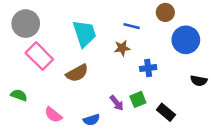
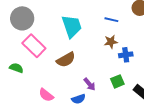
brown star: (122, 48) -> (111, 42), moved
green semicircle: (19, 95) -> (16, 68), moved
purple arrow: (117, 103) -> (90, 84), moved

